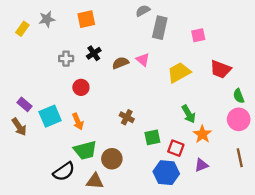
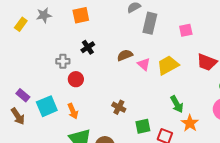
gray cross: (66, 59) -> (63, 61), moved
pink triangle: (143, 60) -> (144, 64), moved
brown semicircle: (120, 63) -> (125, 55), moved

